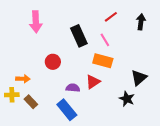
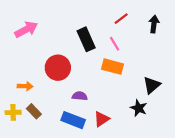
pink arrow: (36, 22) -> (26, 29), moved, turned -115
red circle: (53, 62) -> (58, 68), size x1.5
red triangle: (93, 82) -> (102, 119), moved
yellow cross: (12, 95) -> (13, 112), moved
blue rectangle: (67, 110) -> (73, 120), turned -30

